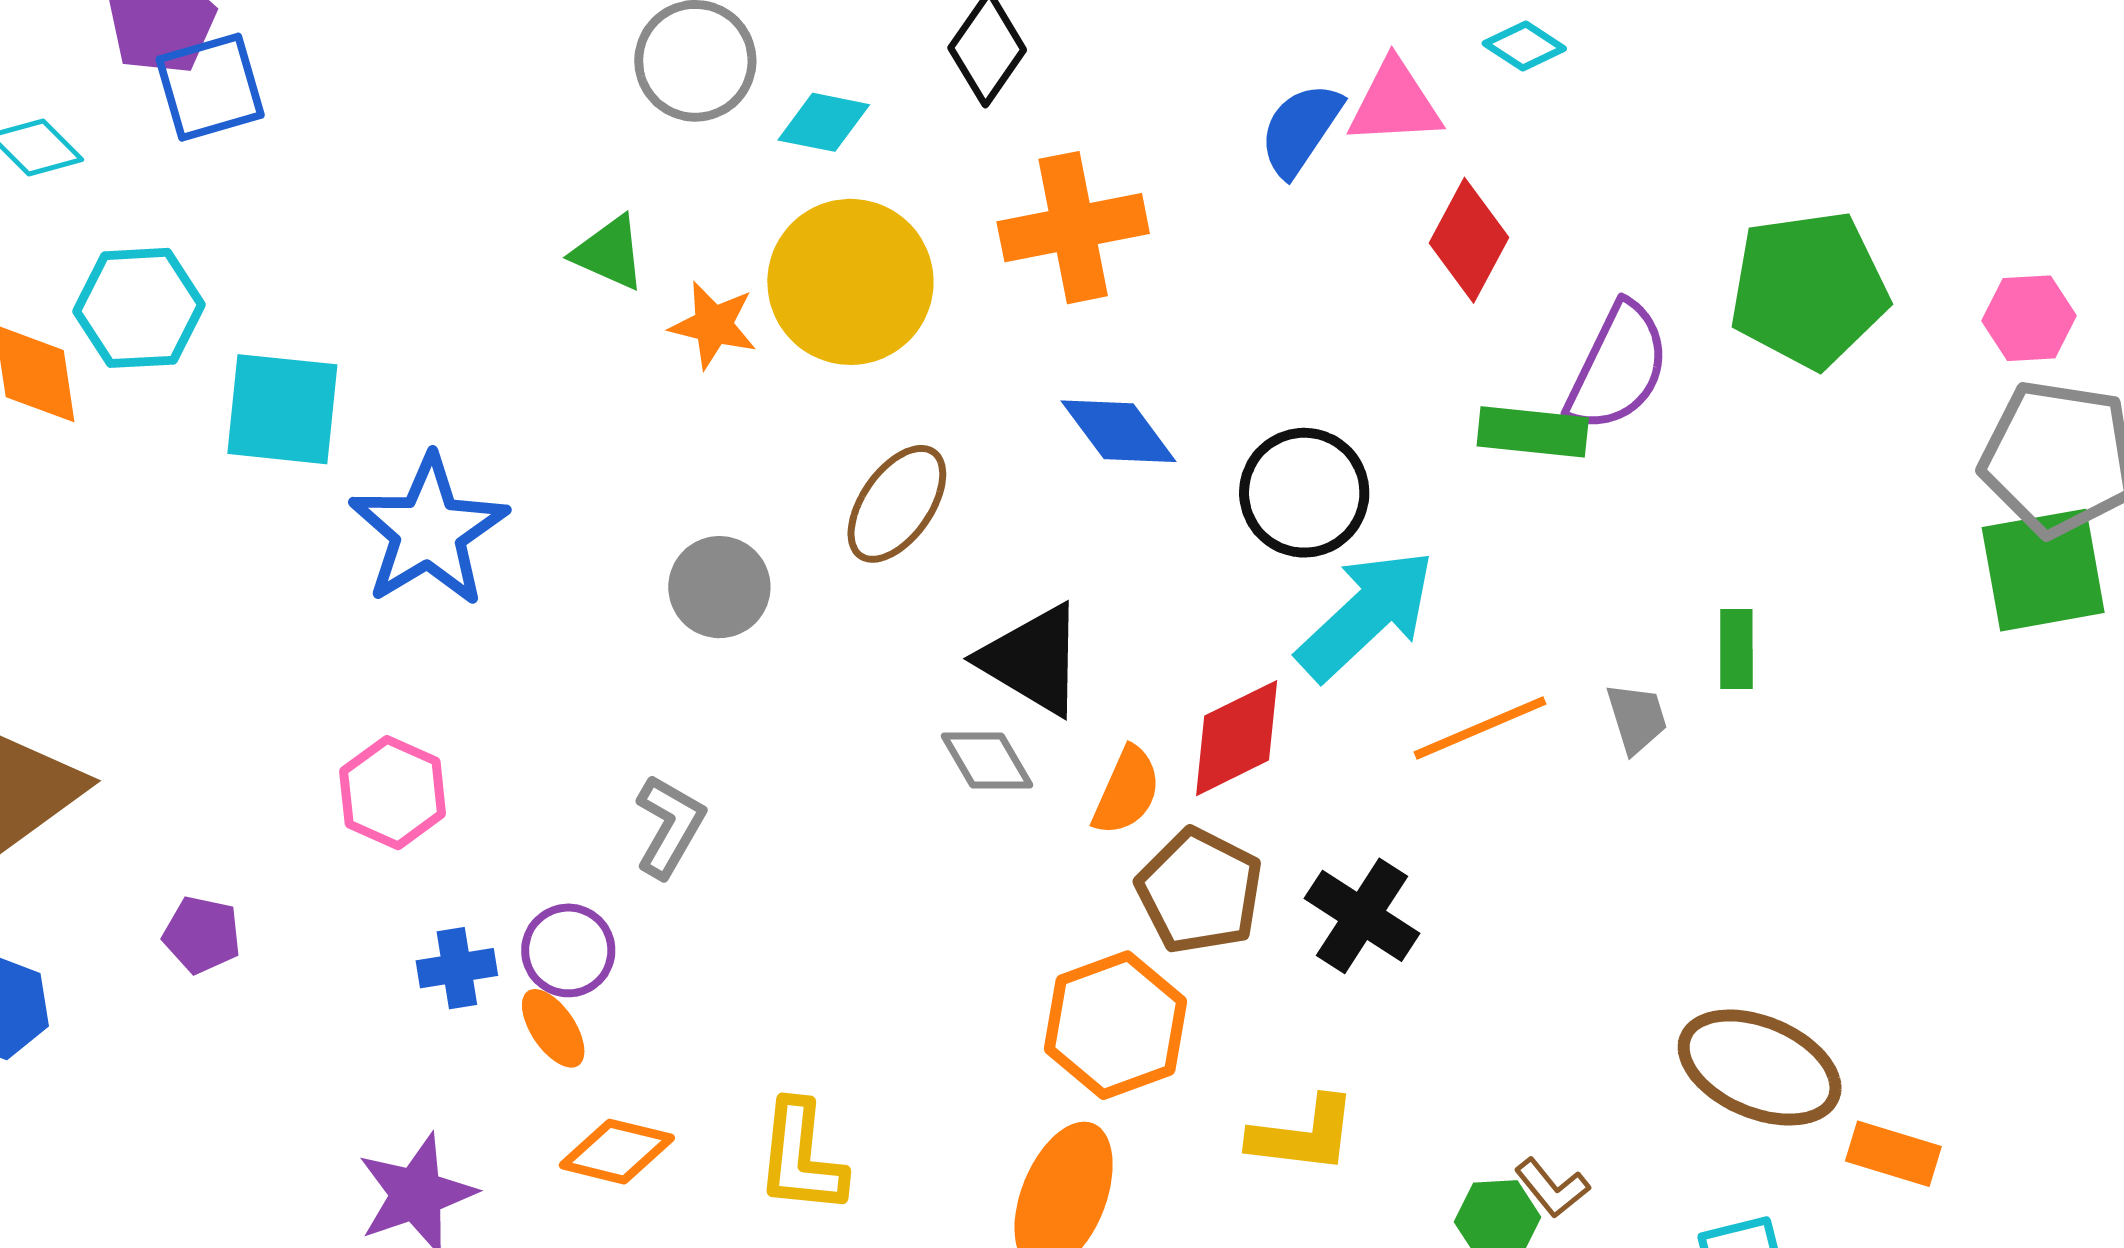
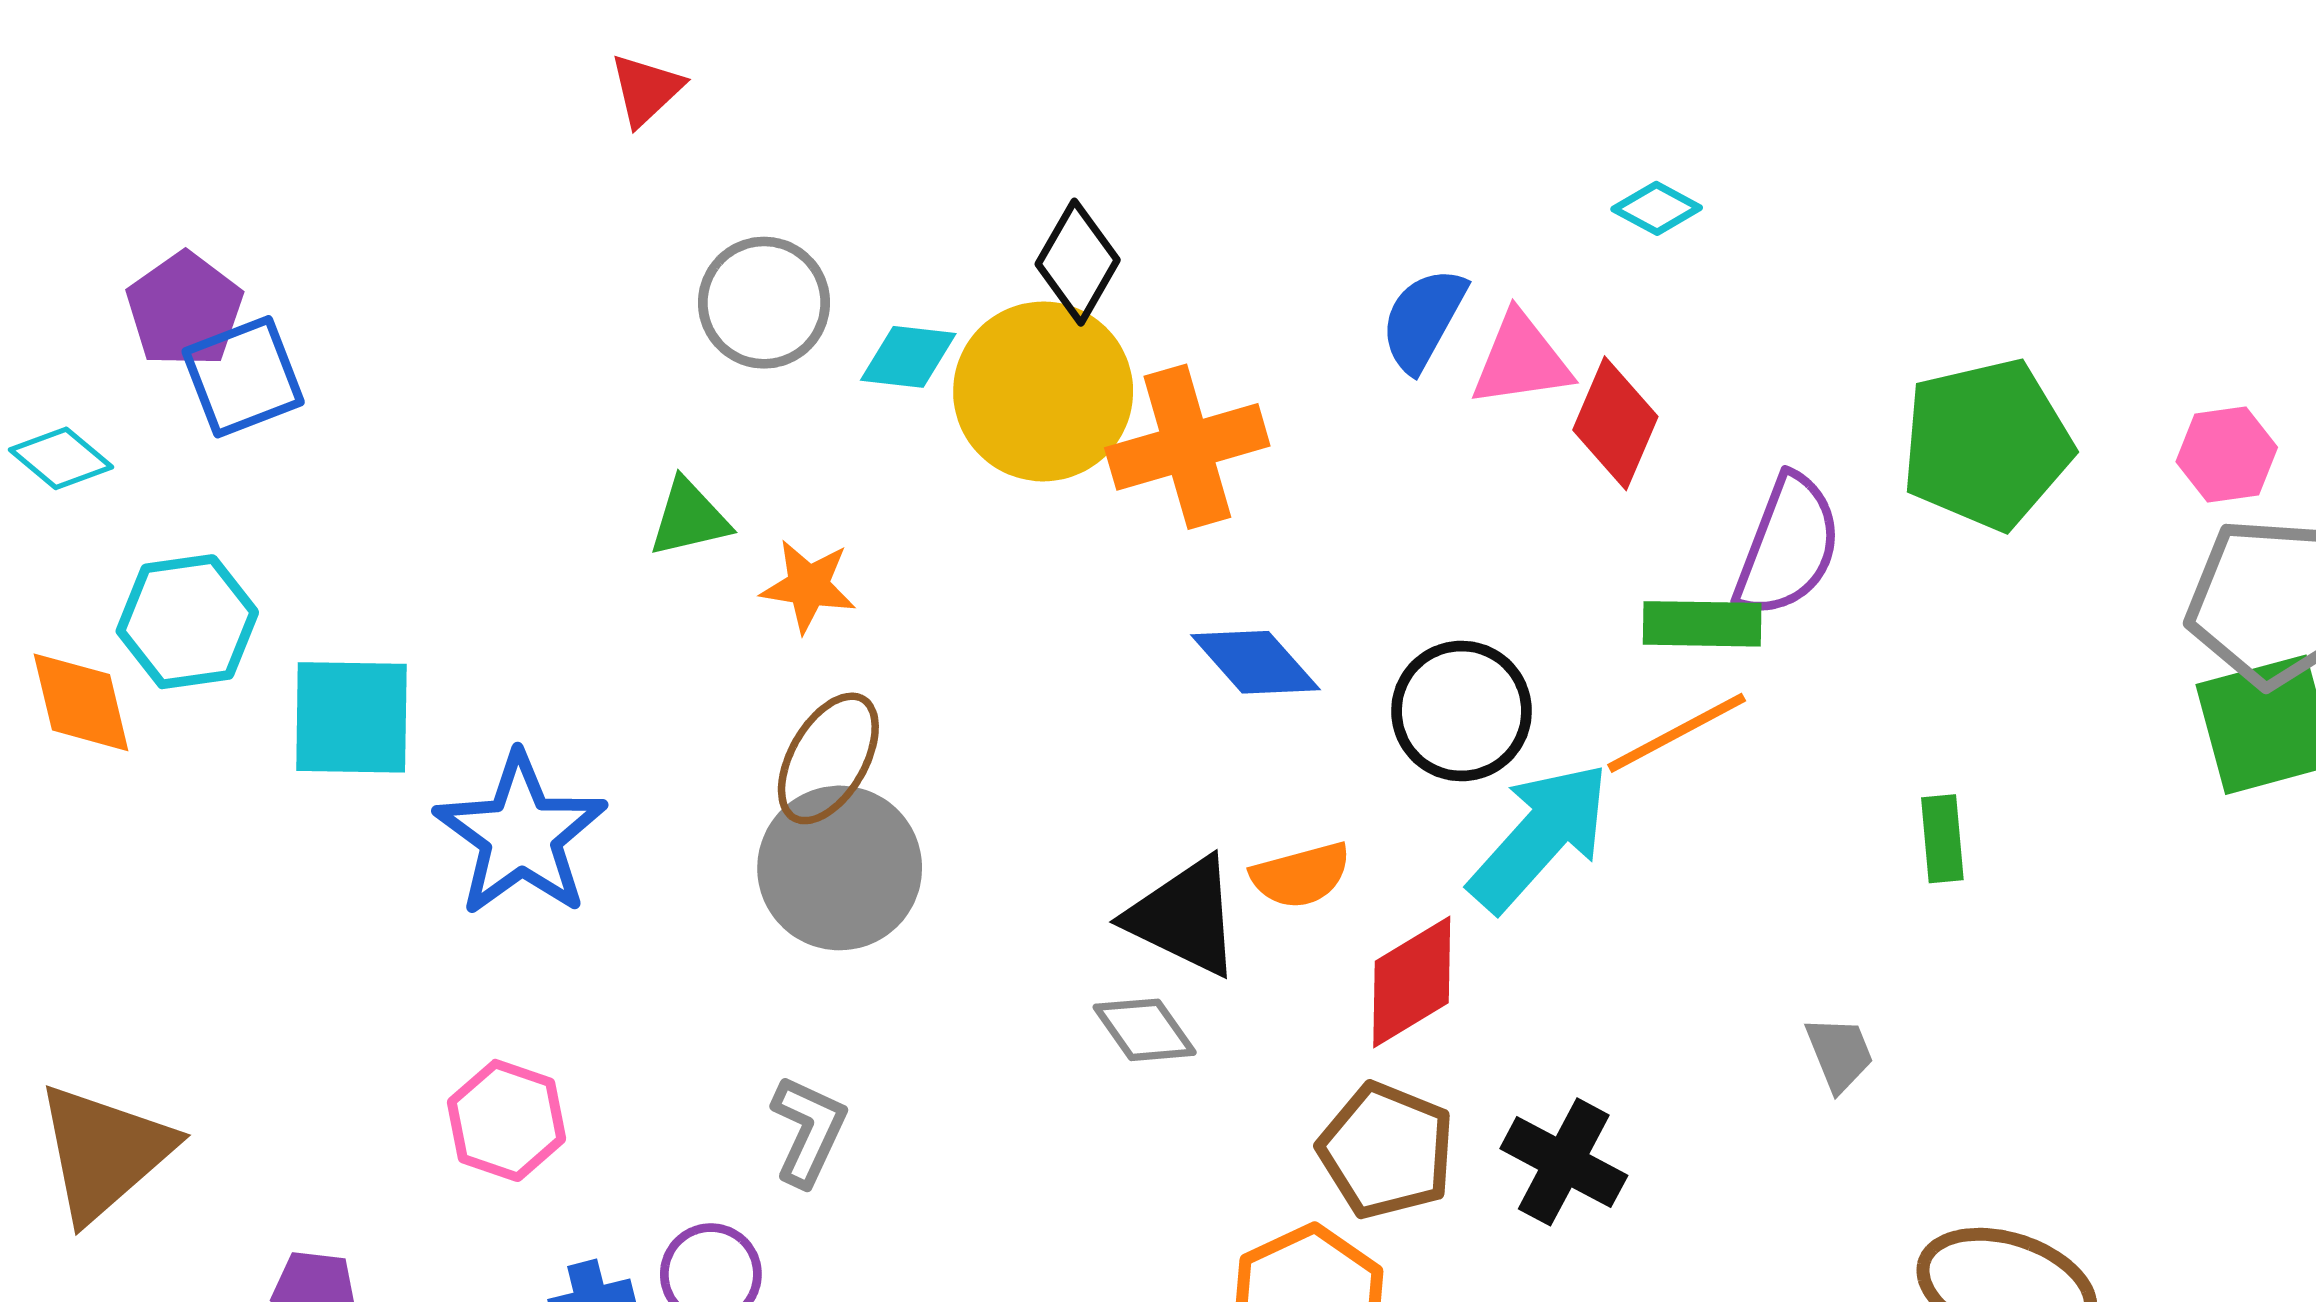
pink triangle: (1395, 103) -> (1521, 360), moved
green triangle: (609, 253) -> (689, 518), turned -32
yellow circle: (850, 282) -> (1043, 391), moved
brown ellipse: (897, 504) -> (828, 758), moved
gray circle: (719, 587) -> (840, 868), size x1.5
gray trapezoid: (1637, 718) -> (1839, 1054), moved
orange line: (1480, 728) -> (1677, 733), moved
orange semicircle: (1127, 791) -> (1301, 875), moved, turned 56

